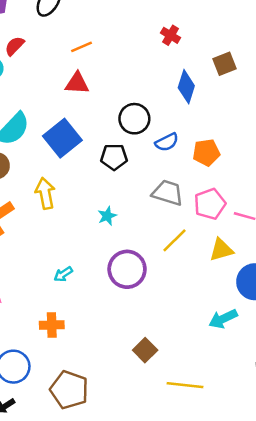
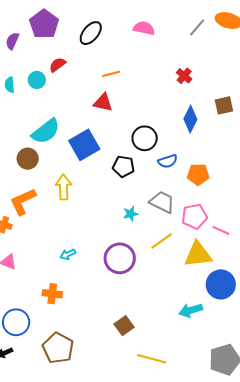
cyan star: (107, 216) -> (131, 214), moved
yellow triangle: (221, 250) -> (198, 255), size x1.4

